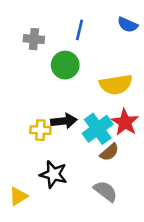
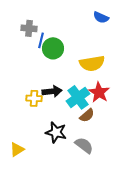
blue line: (79, 30) -> (41, 40), moved
black star: (53, 174) -> (56, 132), moved

